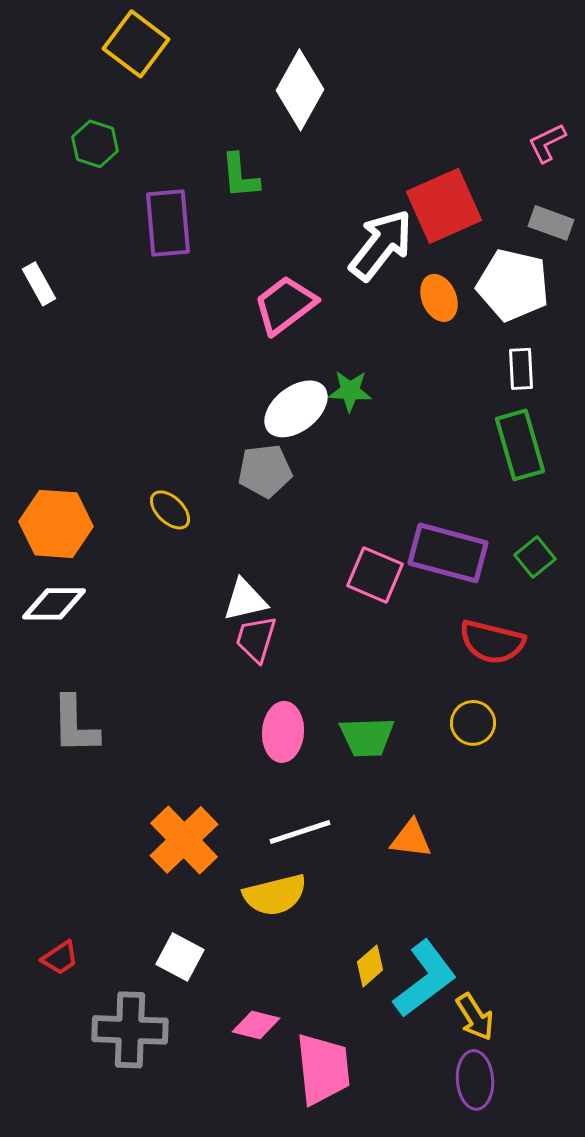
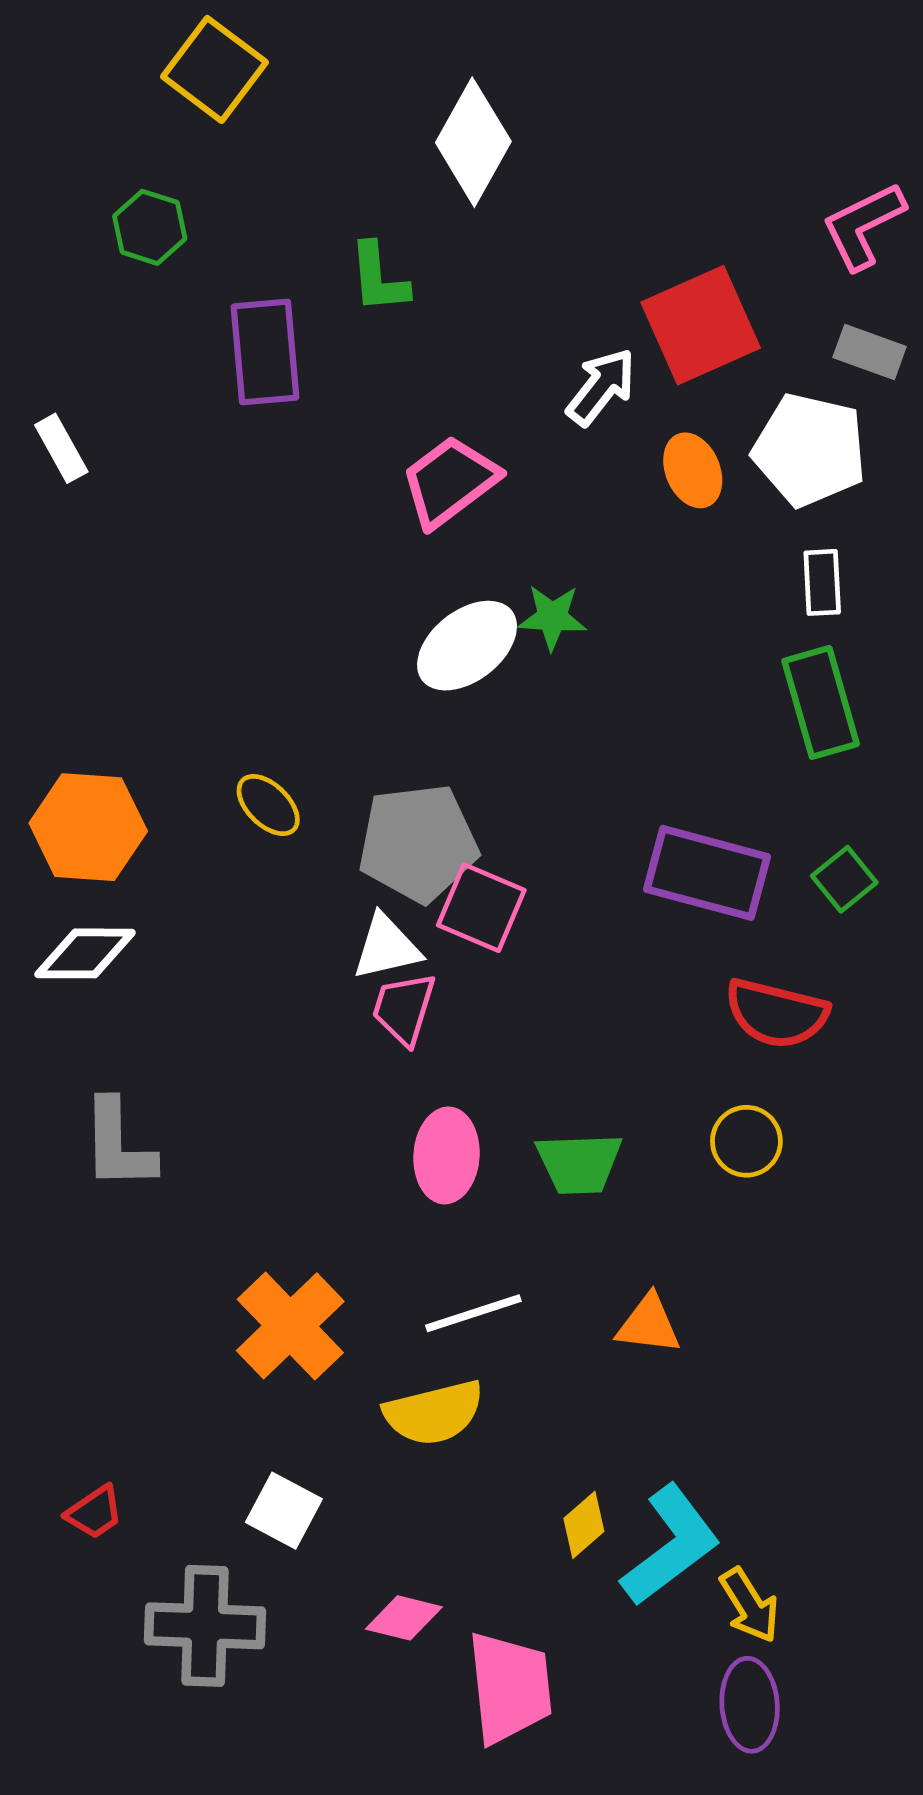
pink L-shape: (547, 143) -> (863, 226), size x1.4
white arrow: (381, 245) -> (601, 387), size x0.7
gray pentagon: (265, 471) -> (418, 843), moved, size x1.4
pink square: (375, 575) -> (481, 908), moved

